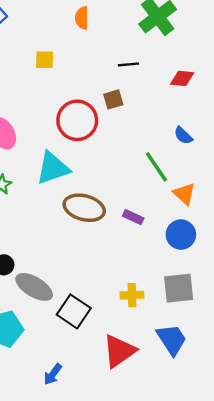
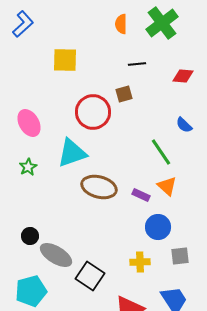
orange semicircle: (82, 18) -> (121, 24), moved
yellow square: (45, 60) -> (65, 60), size x1.5
orange triangle: (184, 194) -> (167, 186), moved
blue circle: (181, 235) -> (158, 227), moved
gray square: (179, 288) -> (180, 256), size x0.7

